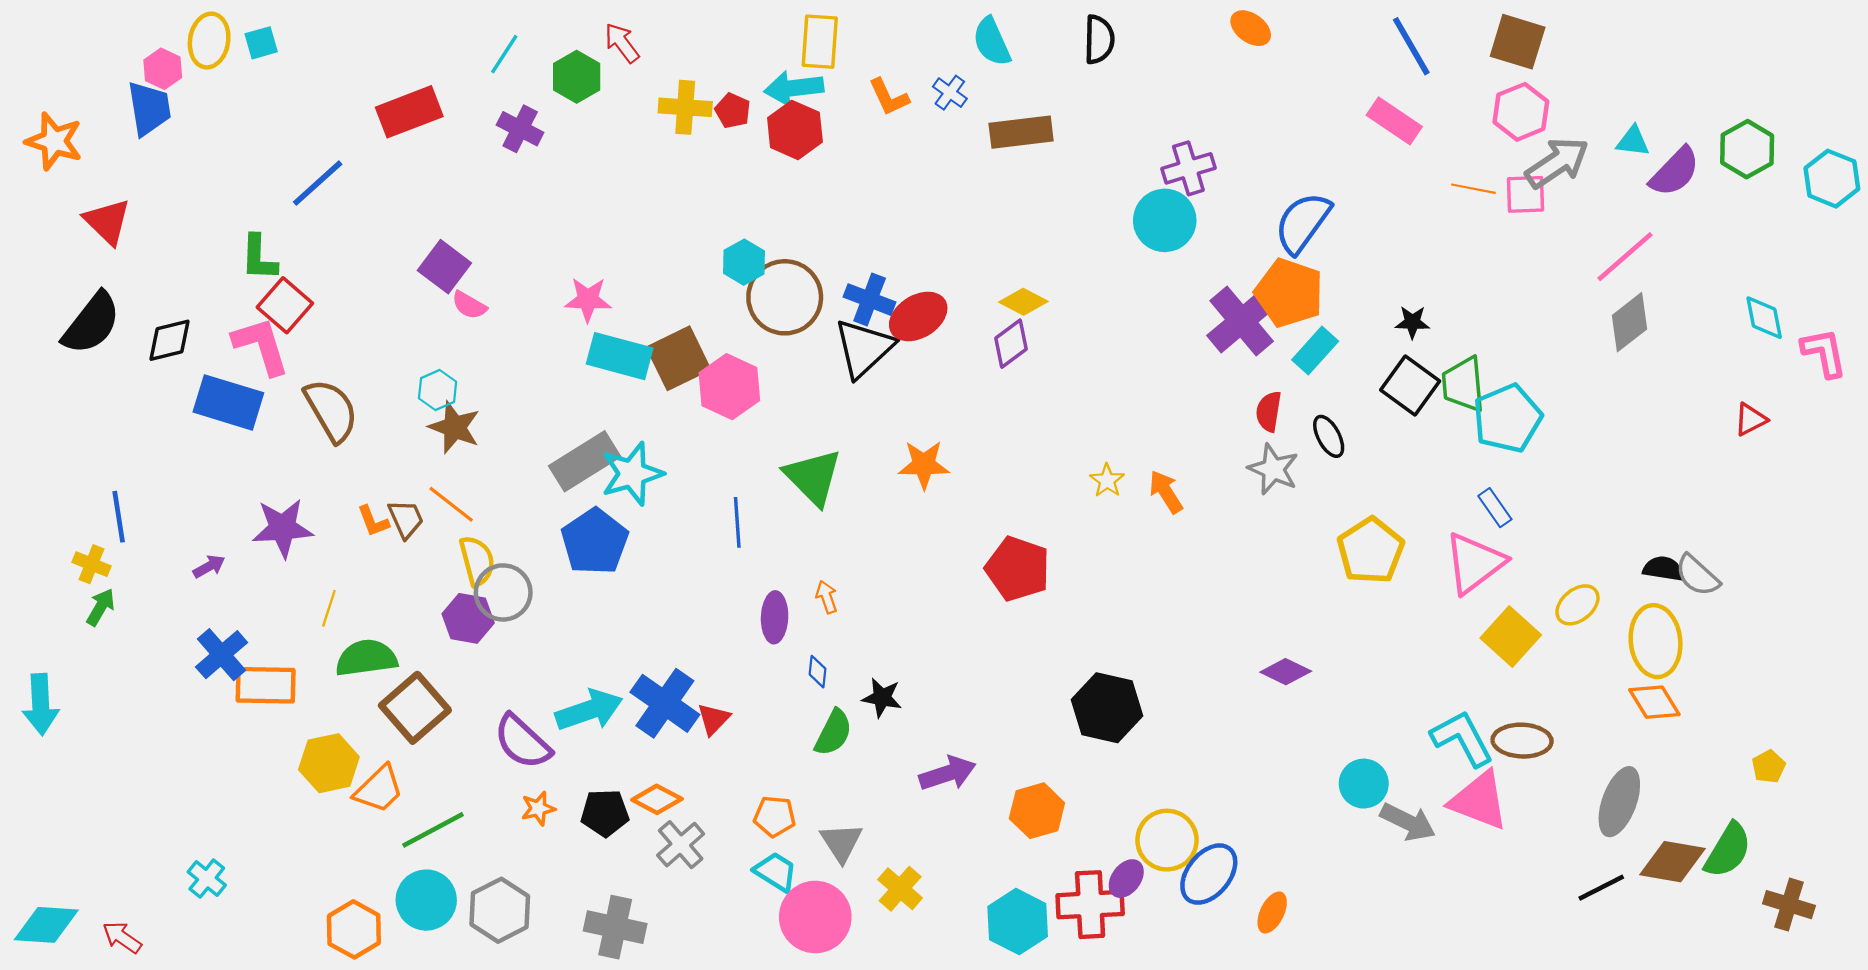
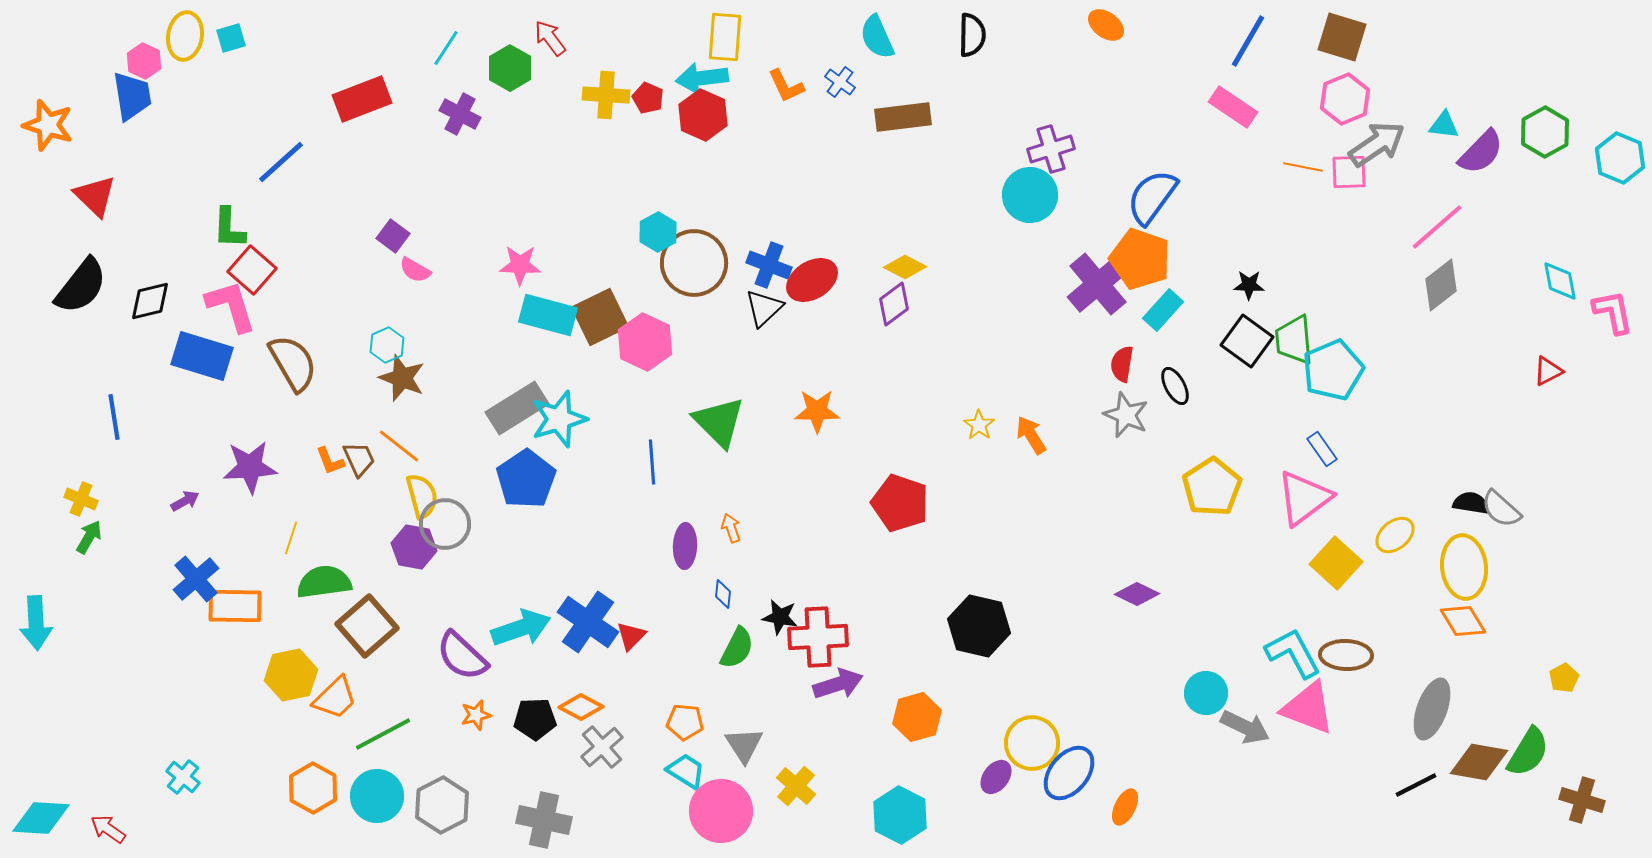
blue line: (1411, 46) -> (1248, 41), turned 60
purple square: (444, 267) -> (393, 236), size x0.7
black triangle: (864, 348) -> (764, 308), size x0.7
blue line: (119, 517) -> (114, 417), moved
red cross: (1090, 905) -> (818, 637), moved
orange hexagon: (354, 929) -> (313, 788), moved

